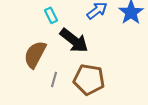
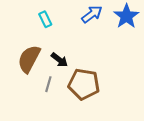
black arrow: (74, 40) -> (59, 60), moved, size x0.6

